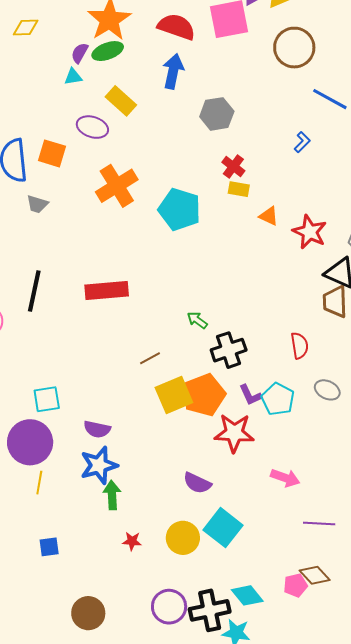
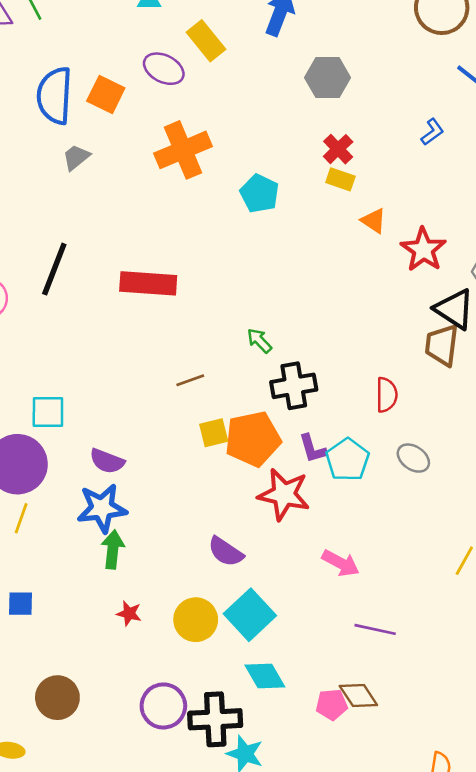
gray trapezoid: (37, 204) -> (76, 157), turned 115
cyan pentagon: (180, 209) -> (259, 193), size x0.7
yellow square: (174, 395) -> (214, 433), size x0.6
cyan diamond: (247, 595) -> (265, 676), moved

